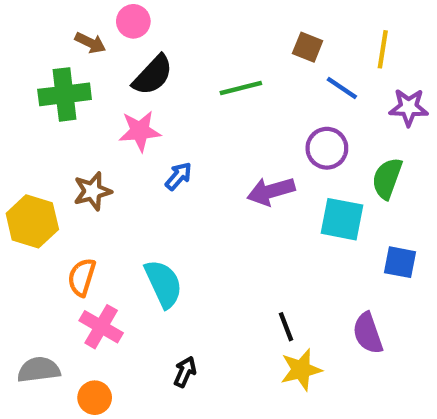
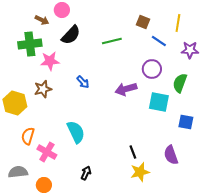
pink star: (140, 131) -> (50, 61), moved
blue arrow: (179, 176) -> (83, 82), turned 96
orange semicircle: (82, 277) -> (28, 136), moved

